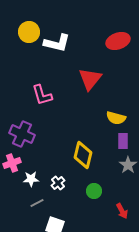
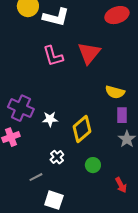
pink L-shape: (42, 95) -> (53, 56), moved
yellow diamond: (83, 155) -> (82, 129), turned 36
white star: (31, 179) -> (50, 119), moved

